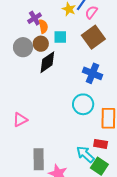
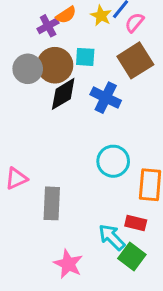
orange semicircle: (43, 26) -> (66, 15), moved, turned 64
brown circle: (41, 44) -> (55, 65), size x1.5
blue cross: (92, 73) -> (106, 98), moved
gray rectangle: (39, 159) -> (52, 203), moved

